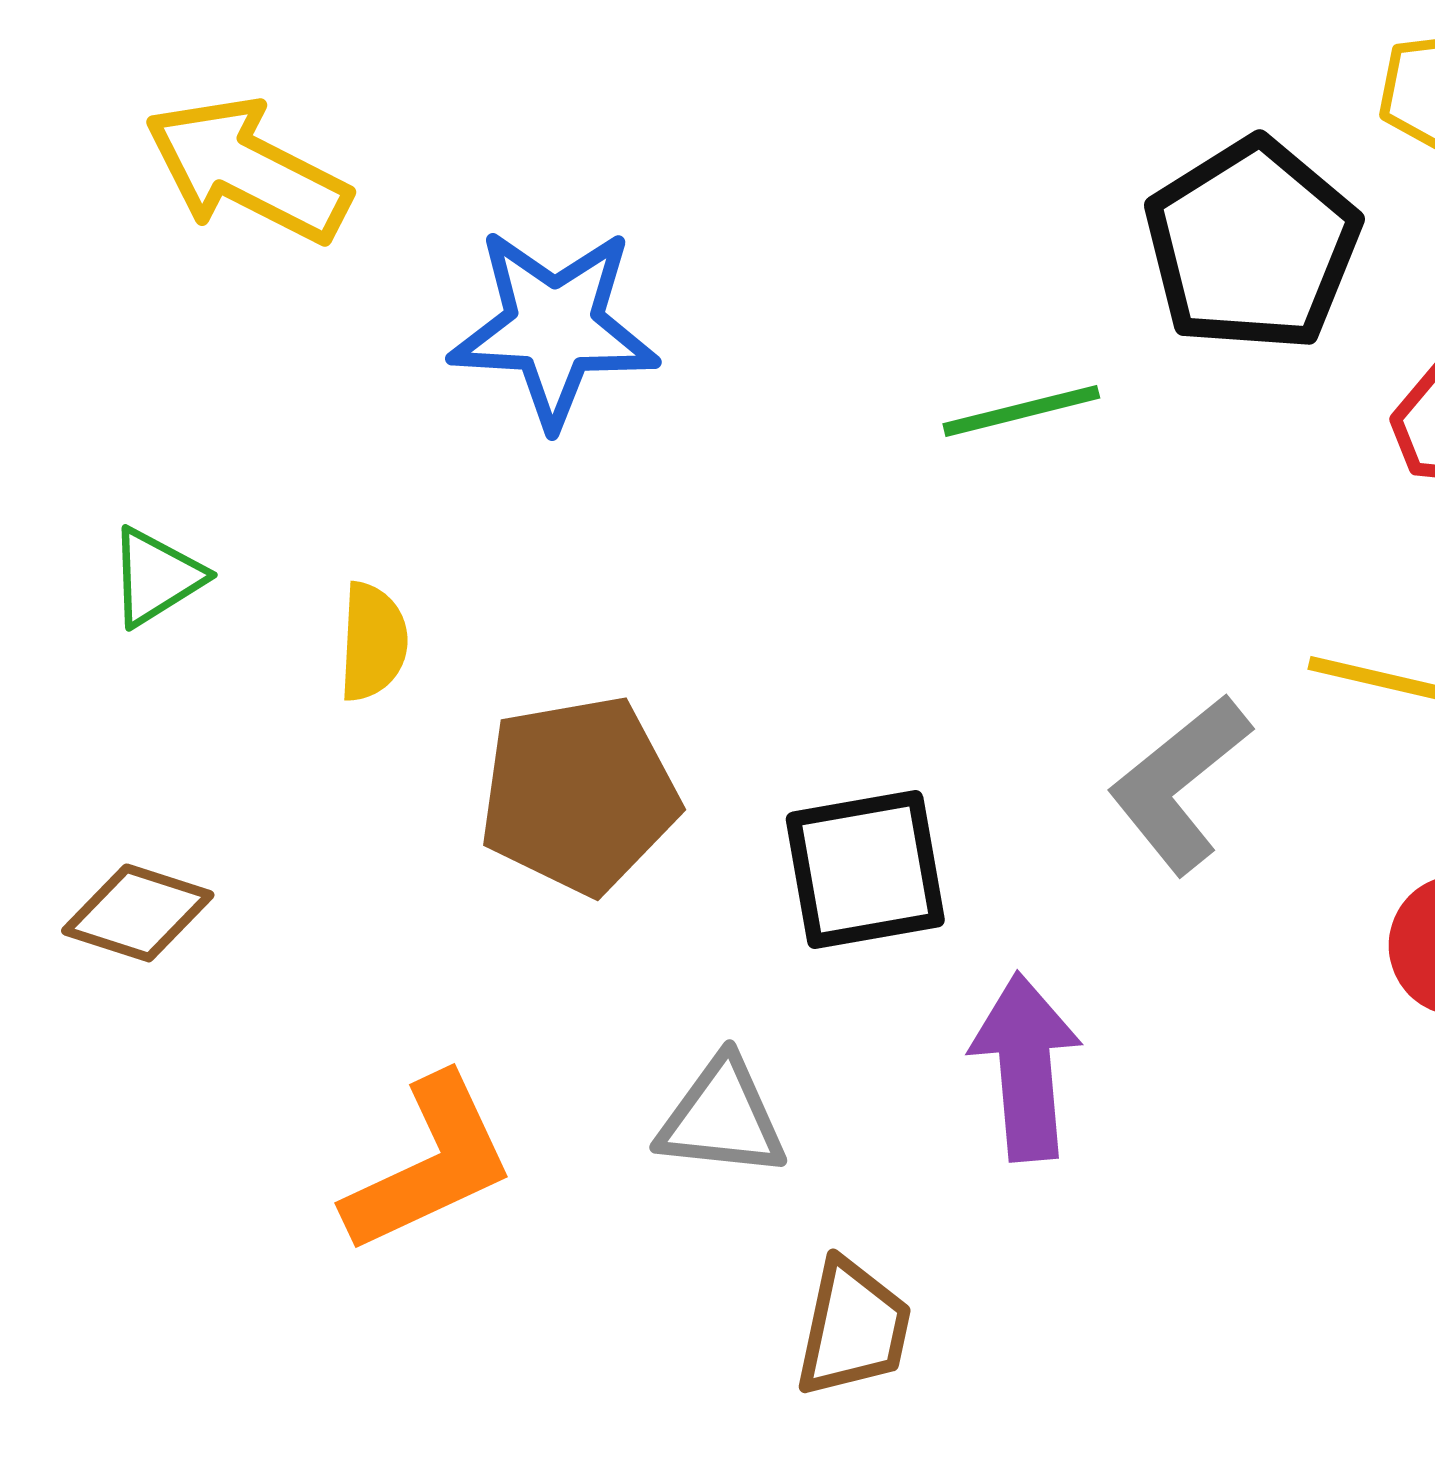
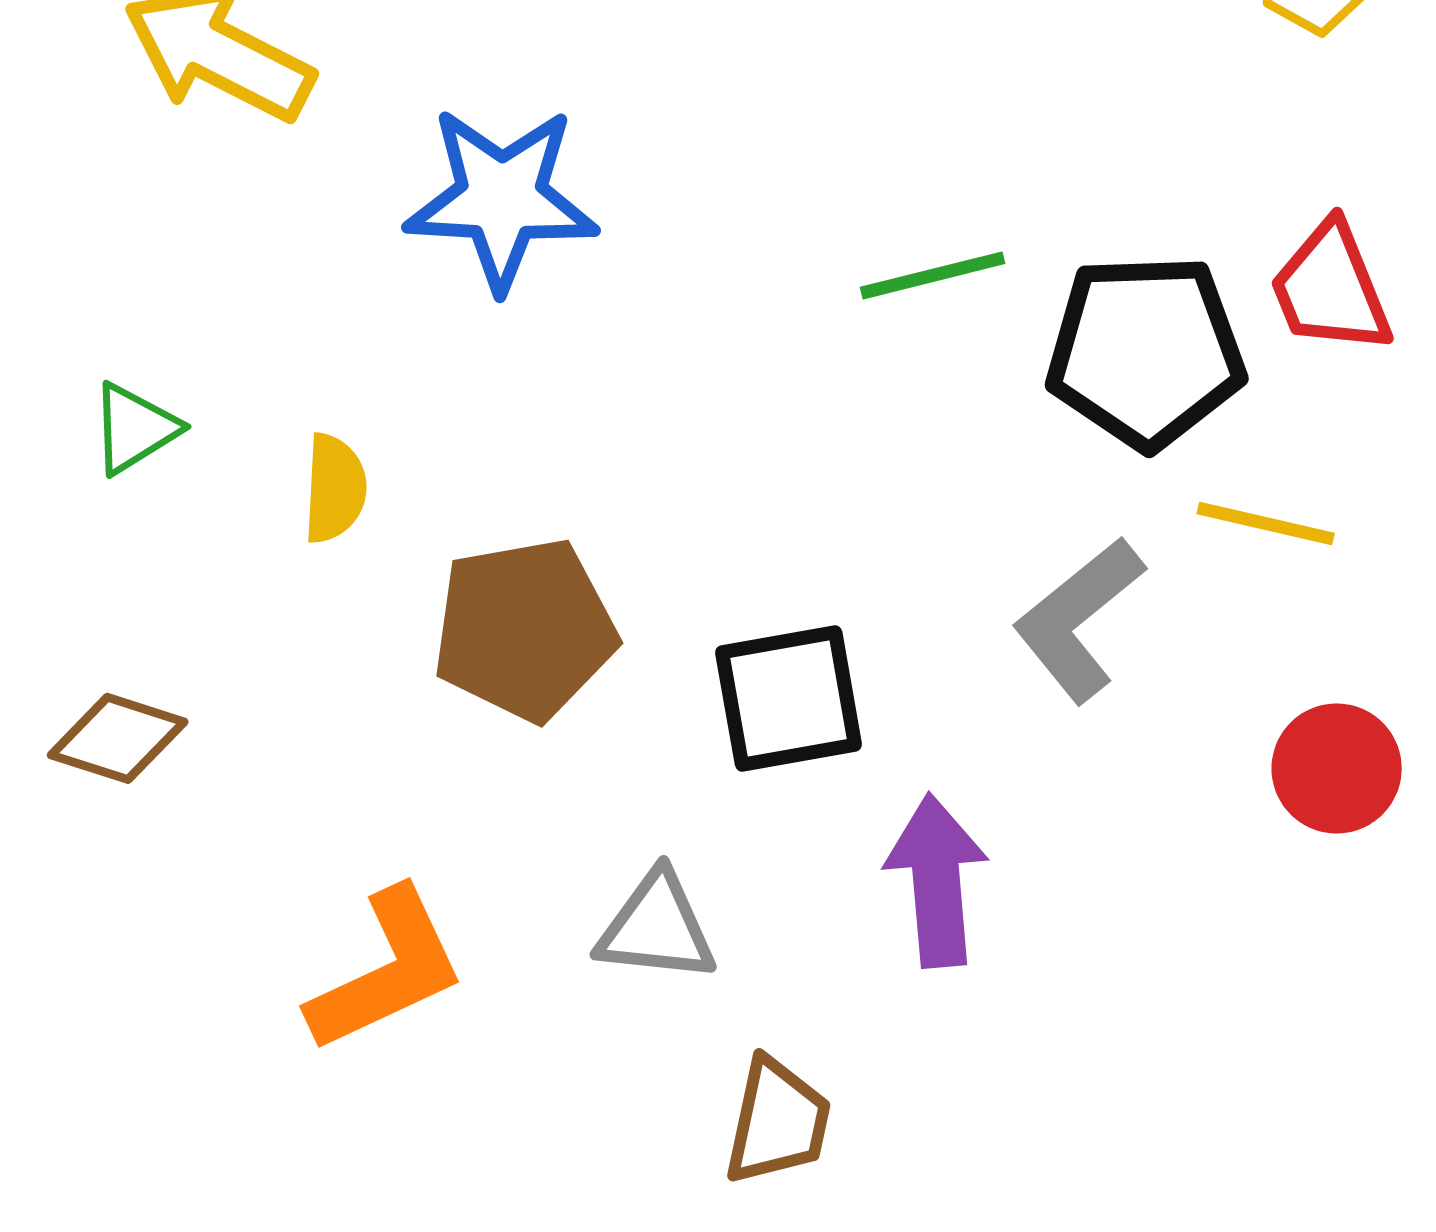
black pentagon: (1252, 245) -> (1146, 351), moved, turned 30

